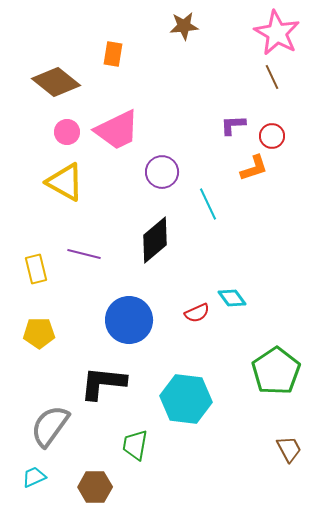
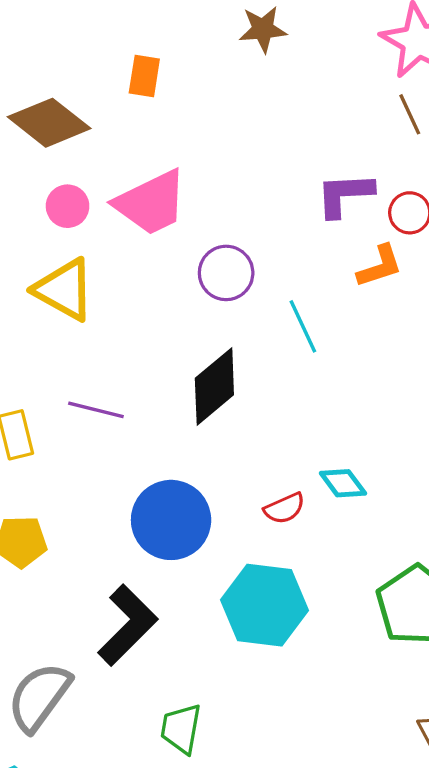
purple L-shape: (233, 125) -> (345, 194), size x1.4
black L-shape: (103, 383) -> (128, 625), turned 129
cyan hexagon: (186, 399) -> (264, 605), moved

